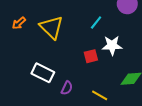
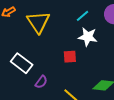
cyan line: (96, 22) -> (82, 16), moved
white star: (112, 45) -> (88, 37), moved

